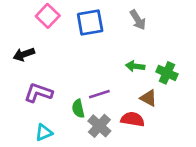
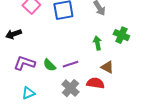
green arrow: (135, 66) -> (97, 43), turned 72
green cross: (167, 73) -> (121, 35), moved
green semicircle: (78, 109) -> (49, 65), moved, turned -32

